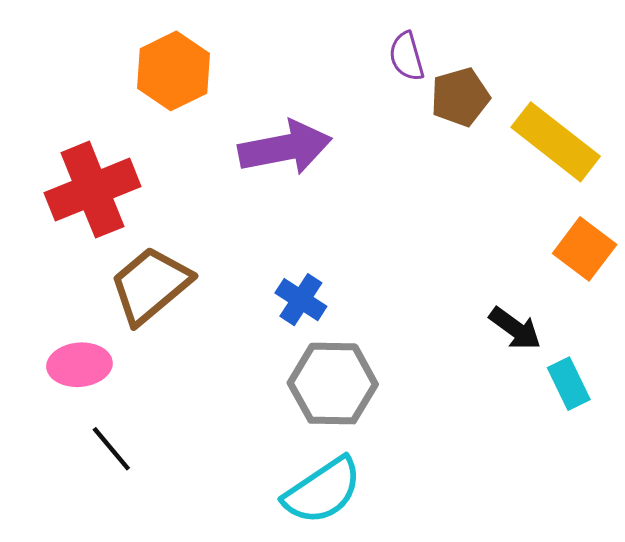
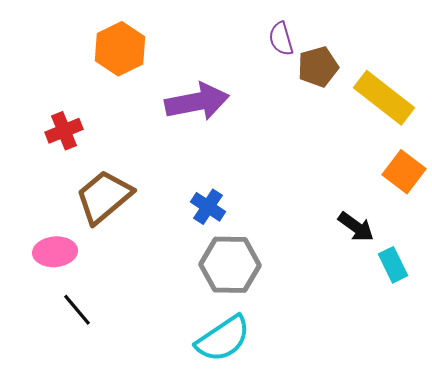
red cross: (92, 190) -> (64, 131), size x0.6

